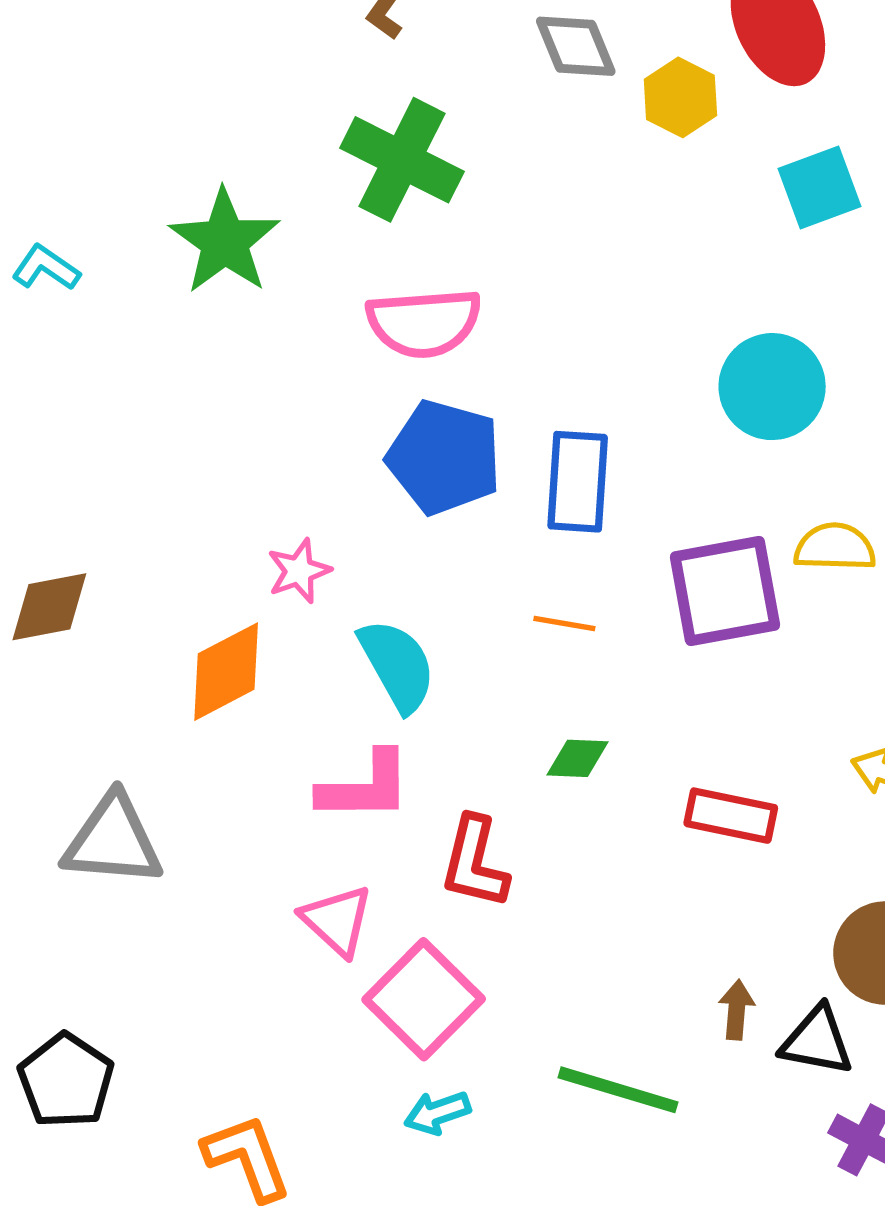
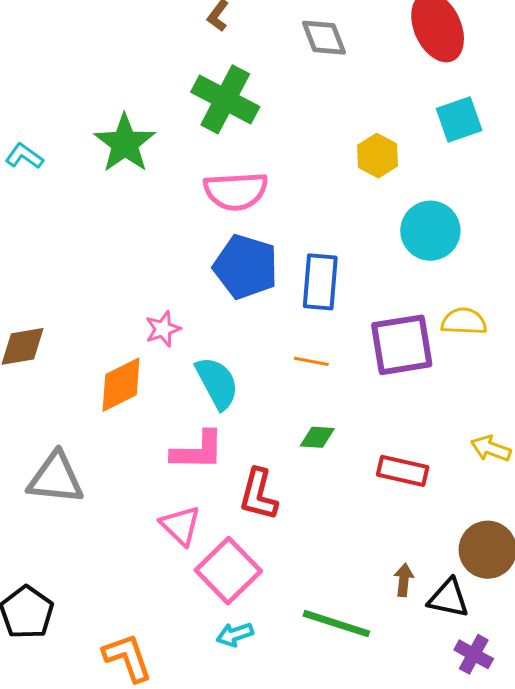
yellow hexagon: (680, 97) -> (377, 156), moved

